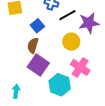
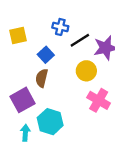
purple square: (38, 65) -> (22, 100), moved, turned 30
cyan hexagon: (60, 85) -> (50, 122), moved

